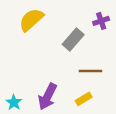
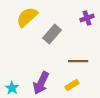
gray rectangle: (73, 40) -> (52, 34), moved

